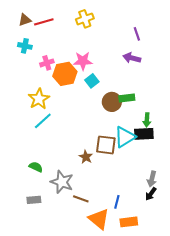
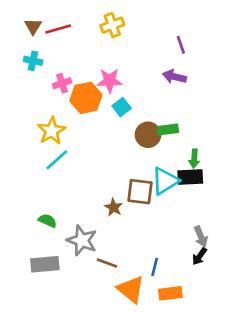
brown triangle: (25, 20) -> (33, 26), turned -40
gray arrow: (152, 179) -> (201, 236), turned -35
gray rectangle: (34, 200) -> (45, 264), size x1.5

